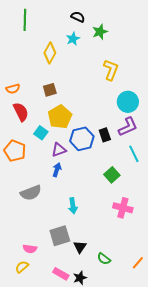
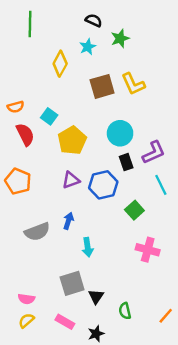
yellow L-shape: (111, 70) -> (133, 84), turned 135
brown square: (50, 90) -> (102, 86), moved, size x1.5
cyan circle: (128, 102) -> (120, 133), moved
cyan square: (41, 133) -> (49, 116), moved
blue hexagon: (82, 139) -> (103, 185), moved
blue arrow: (57, 170) -> (68, 221), moved
pink semicircle: (30, 249) -> (26, 299), moved
green semicircle: (104, 259) -> (125, 311), turned 40
pink rectangle: (61, 274) -> (65, 322), moved

